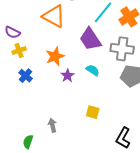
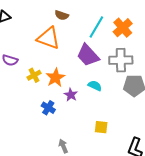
yellow cross: (19, 51) -> (34, 75), moved
blue cross: (26, 76) -> (48, 108), moved

